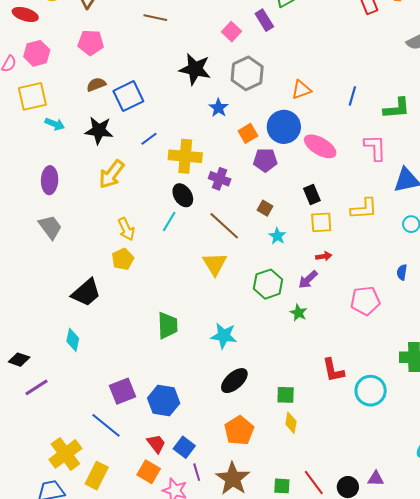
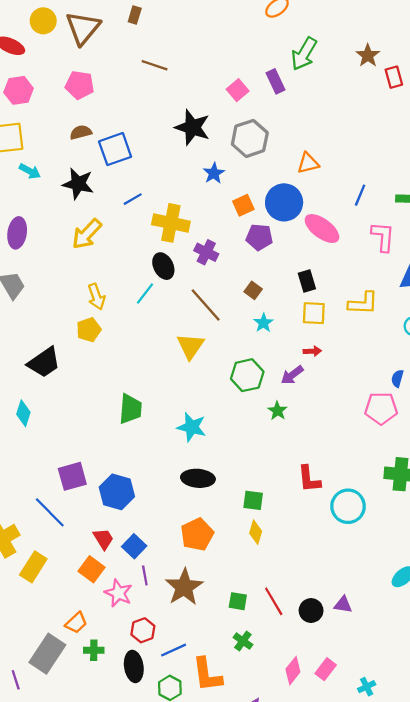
blue line: (352, 96) -> (360, 195), moved
pink pentagon: (365, 301) -> (381, 408), moved
black ellipse: (234, 381) -> (198, 478), turned 40

